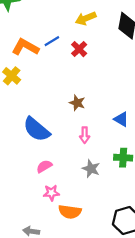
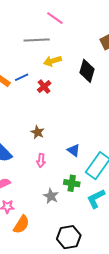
gray star: (91, 169) -> (51, 196), moved
orange semicircle: (70, 212) -> (21, 224), turned -72

